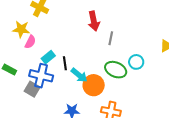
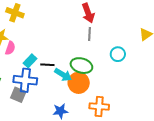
red arrow: (94, 21) -> (88, 13), moved
black line: (65, 63) -> (47, 65), turned -72
green ellipse: (116, 70) -> (81, 66), moved

